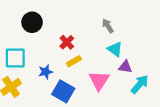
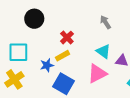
cyan triangle: (115, 49) -> (103, 51), moved
yellow rectangle: (74, 61) -> (63, 56), moved
pink triangle: (99, 80) -> (97, 74), turned 30

